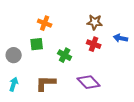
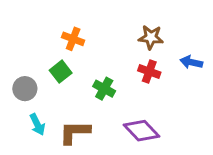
green square: (37, 44) -> (61, 72), turned -32
cyan arrow: (14, 84) -> (37, 124), moved, turned 136

